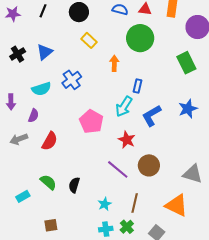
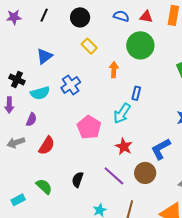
black cross: (18, 54) -> (17, 80), moved, turned -35
blue L-shape: (152, 116) -> (161, 149), moved
black semicircle: (74, 185) -> (78, 180), moved

